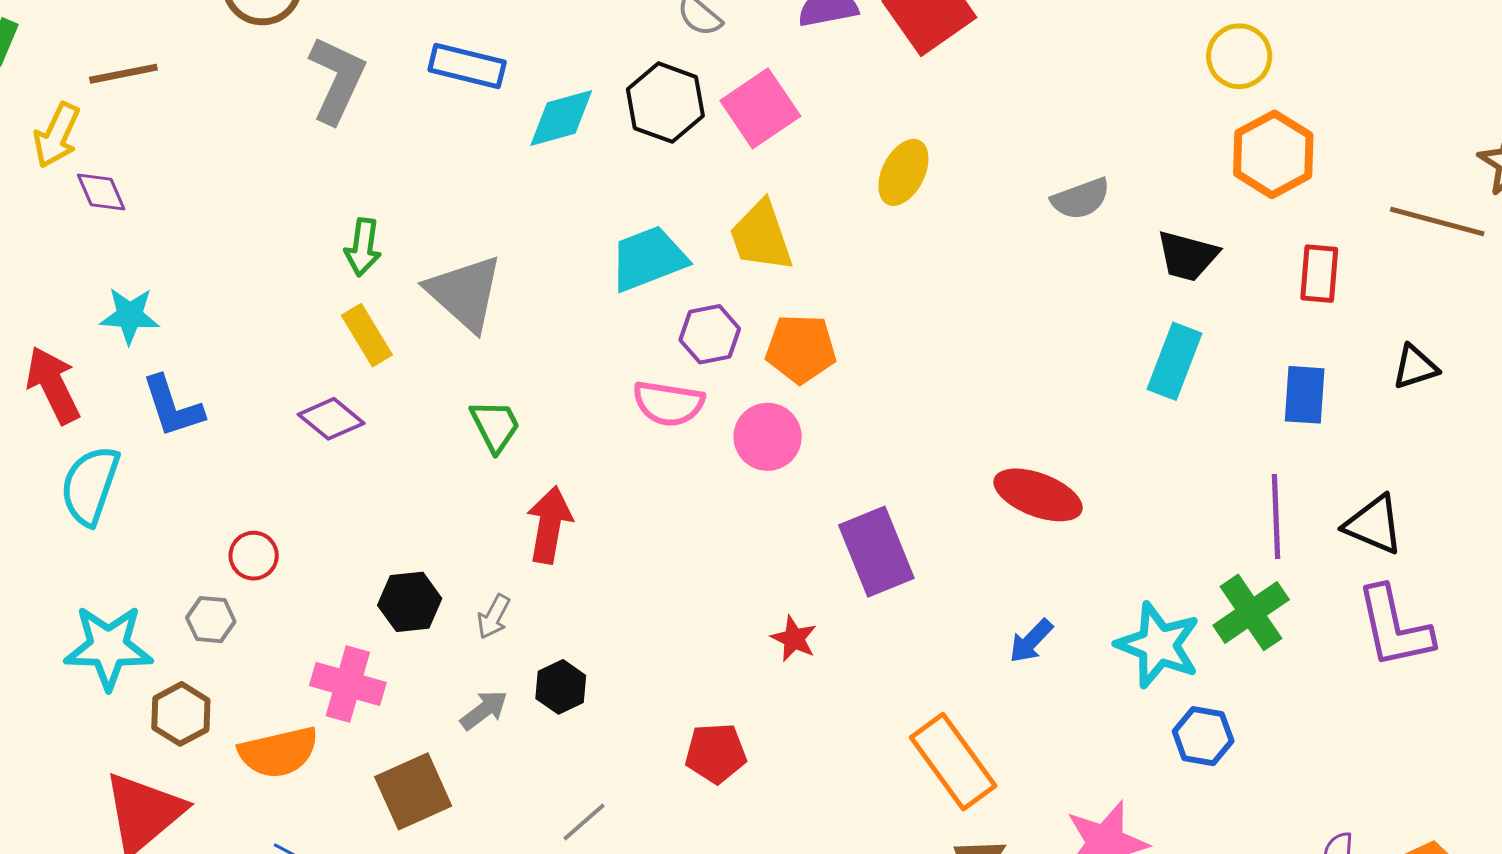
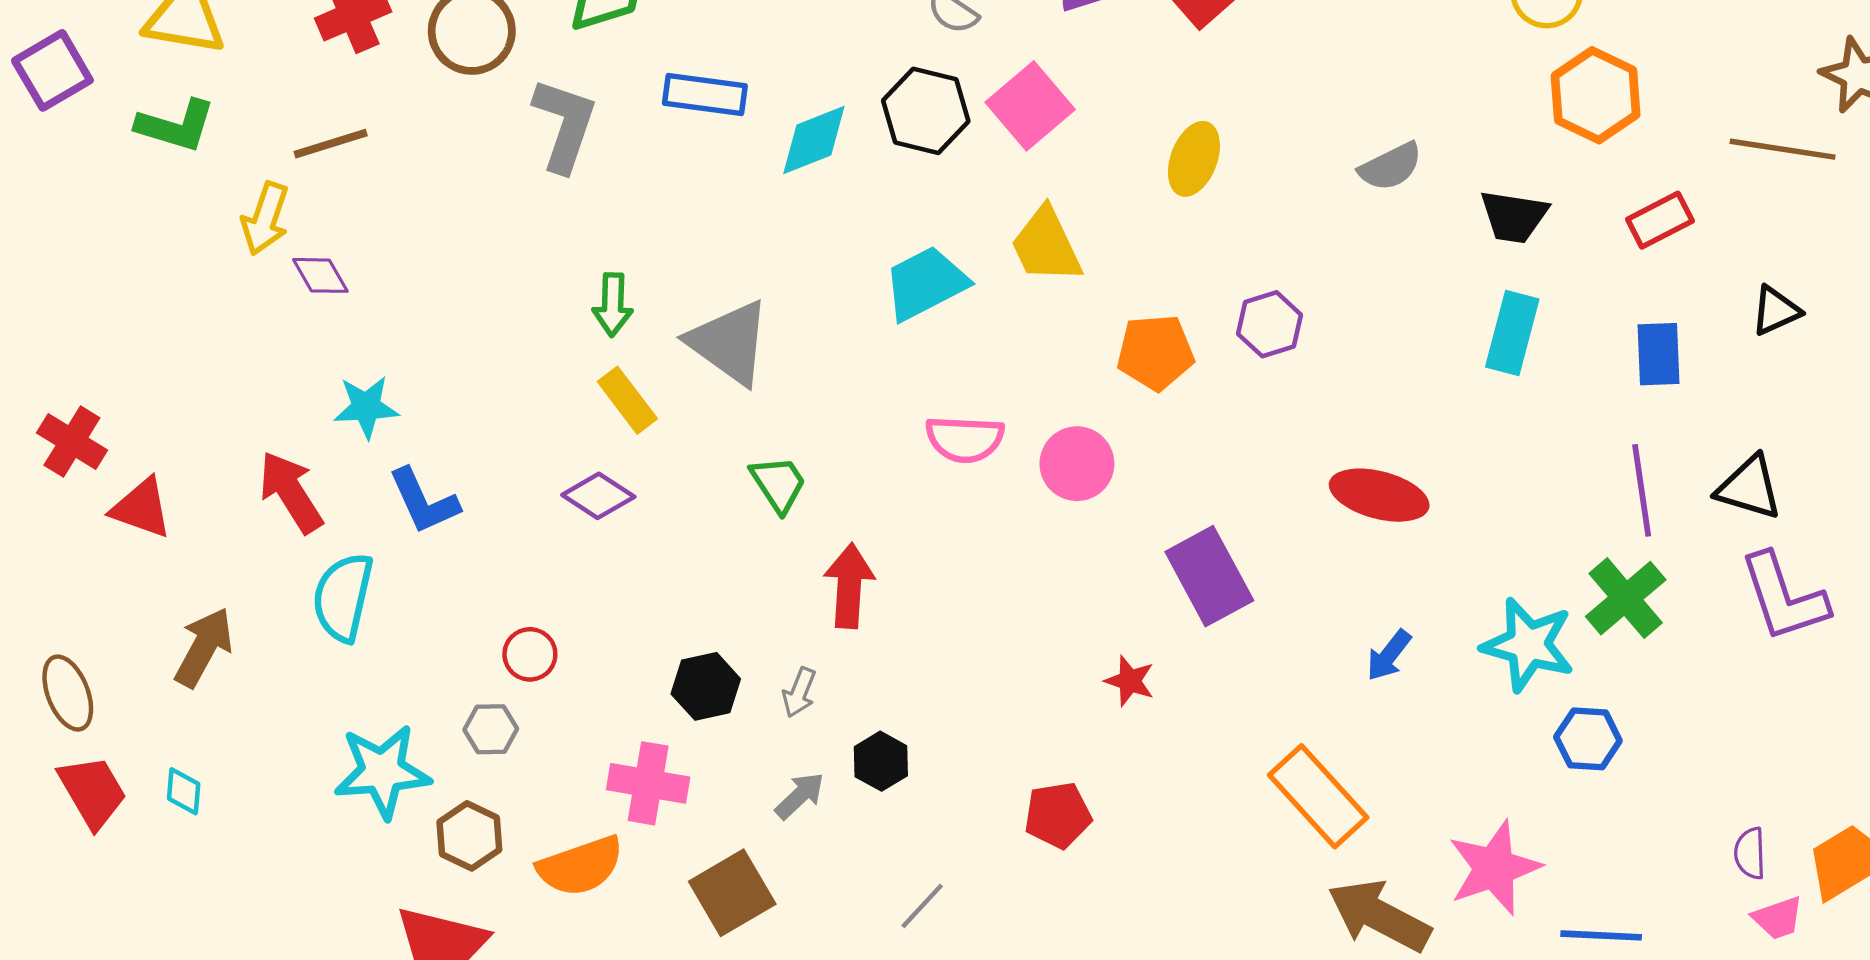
red rectangle: (1319, 274) -> (1660, 220), turned 64
purple hexagon: (710, 334) -> (1270, 324), moved
orange pentagon: (801, 349) -> (1155, 352), moved

